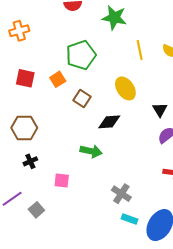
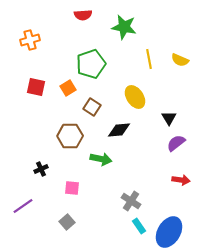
brown hexagon: (24, 128) -> (70, 136), moved
gray square: (36, 210) -> (67, 222), moved
cyan rectangle: (129, 219) -> (139, 226), turned 35

